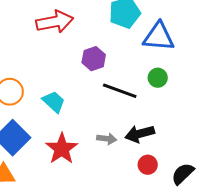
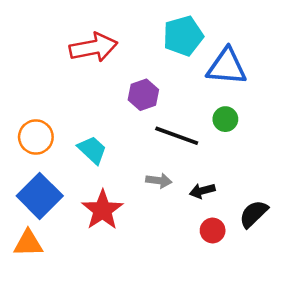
black arrow: (140, 134) -> (202, 191), size x0.7
gray arrow: (107, 139) -> (159, 181), moved
black semicircle: (183, 174) -> (254, 214), moved

